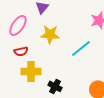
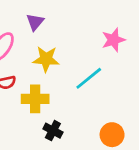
yellow cross: (31, 71) -> (35, 99), moved

